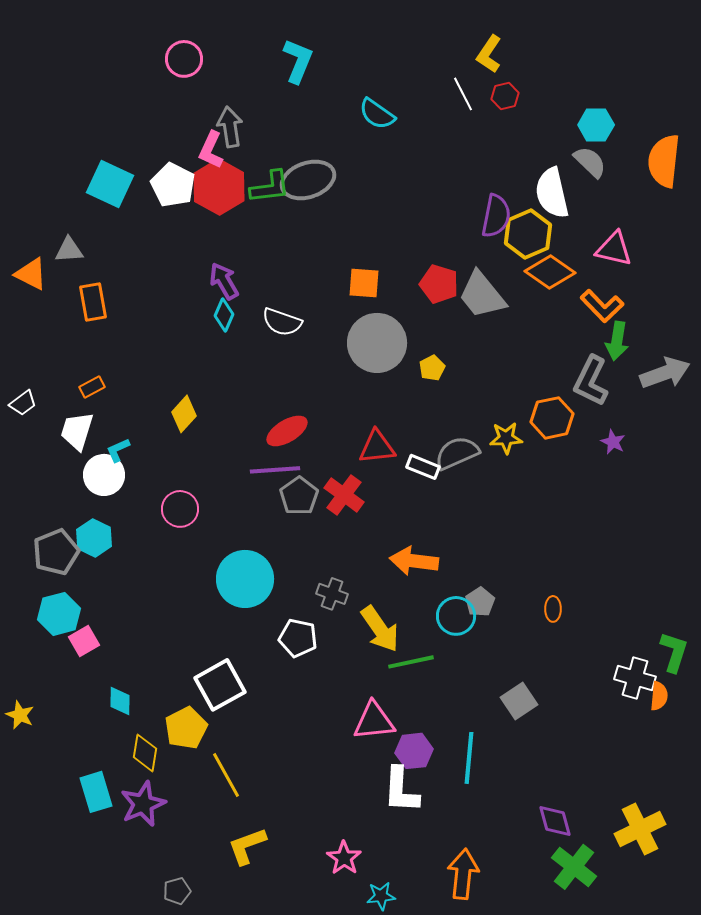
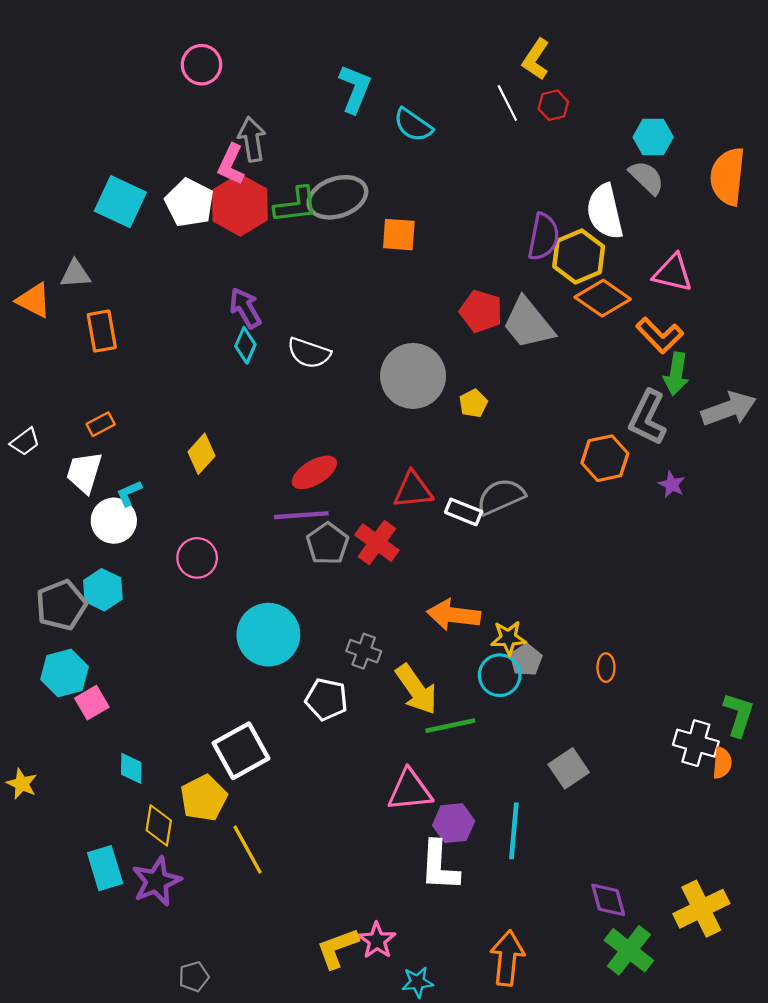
cyan L-shape: (298, 61) -> (355, 89), moved
orange square: (364, 283) -> (399, 235), moved
yellow star: (506, 438) -> (508, 638), moved
yellow L-shape: (247, 846) -> (337, 948), moved

